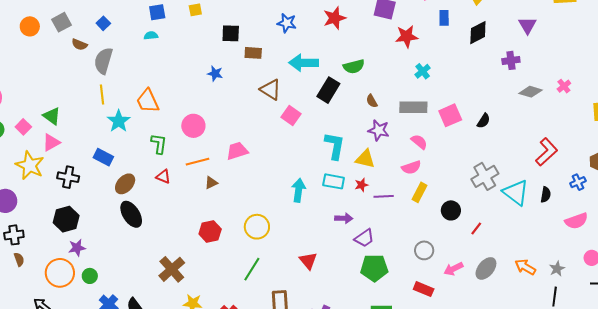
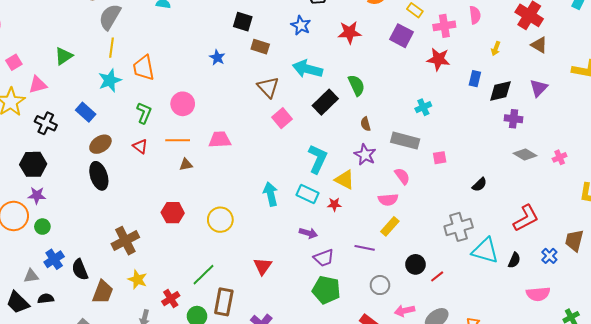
blue rectangle: (444, 18) -> (475, 79), moved
black diamond: (478, 33) -> (500, 91), moved
red star: (407, 36) -> (439, 59), moved
green semicircle: (354, 67) -> (356, 85), turned -115
yellow line: (102, 94) -> (111, 48), moved
pink square: (450, 115) -> (440, 158), size x0.6
green triangle: (52, 116) -> (64, 56), moved, turned 36
black semicircle: (484, 121) -> (479, 185), moved
blue cross: (578, 182) -> (549, 256), turned -35
cyan arrow: (299, 190) -> (271, 194), turned -35
cyan triangle: (516, 193) -> (485, 251), turned -36
purple line: (384, 196) -> (365, 248), moved
black circle: (451, 210) -> (415, 264), moved
green line: (252, 269) -> (203, 275), moved

